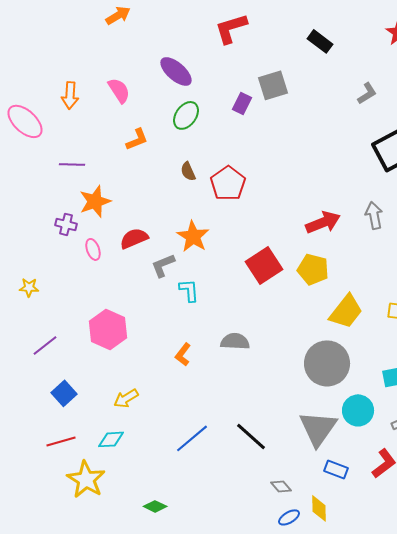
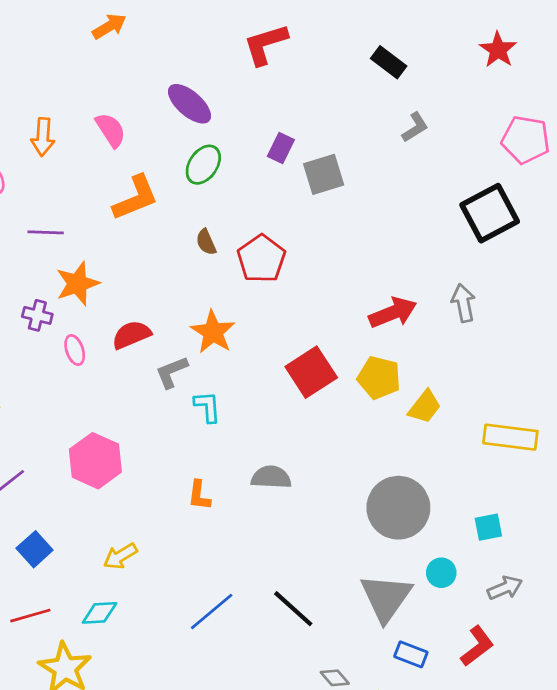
gray square: (273, 85) -> (324, 174), moved
gray L-shape: (367, 93) -> (415, 127), moved
orange L-shape: (137, 139) -> (136, 198), size x1.5
yellow trapezoid: (346, 311) -> (425, 407), moved, size x0.7
orange L-shape: (183, 354) -> (199, 495), turned -30
cyan circle: (358, 410) -> (441, 573), size x0.7

